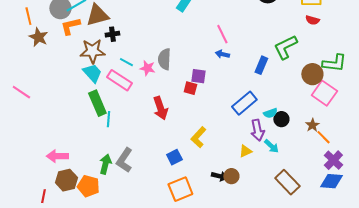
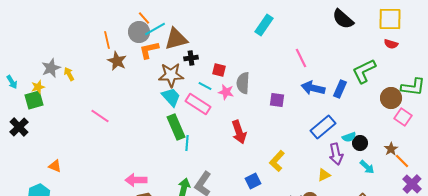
blue arrow: (222, 54) -> (313, 88), moved, size x1.6
red square: (190, 88) -> (219, 70), moved
pink square: (324, 93) -> (403, 117), size x0.7
cyan arrow: (271, 146) -> (367, 167), moved

